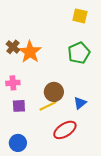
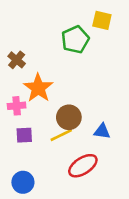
orange star: (30, 52) -> (38, 88), moved
green pentagon: (79, 53) -> (75, 40), moved
blue triangle: (80, 103) -> (102, 131), turned 48

